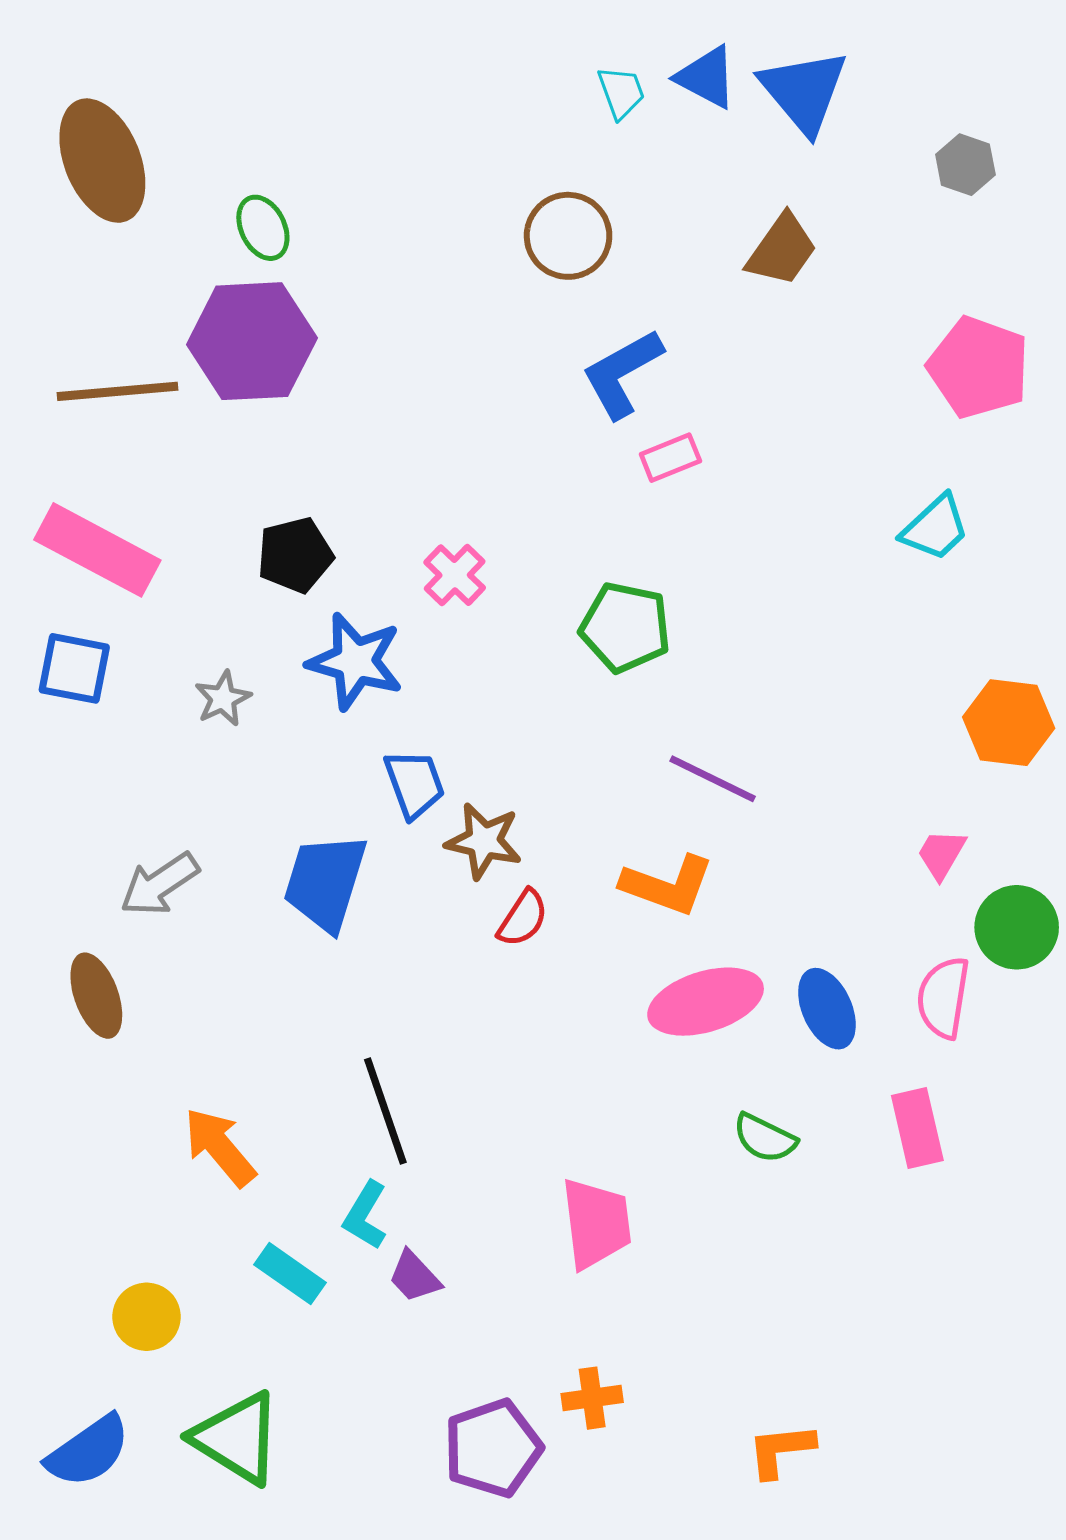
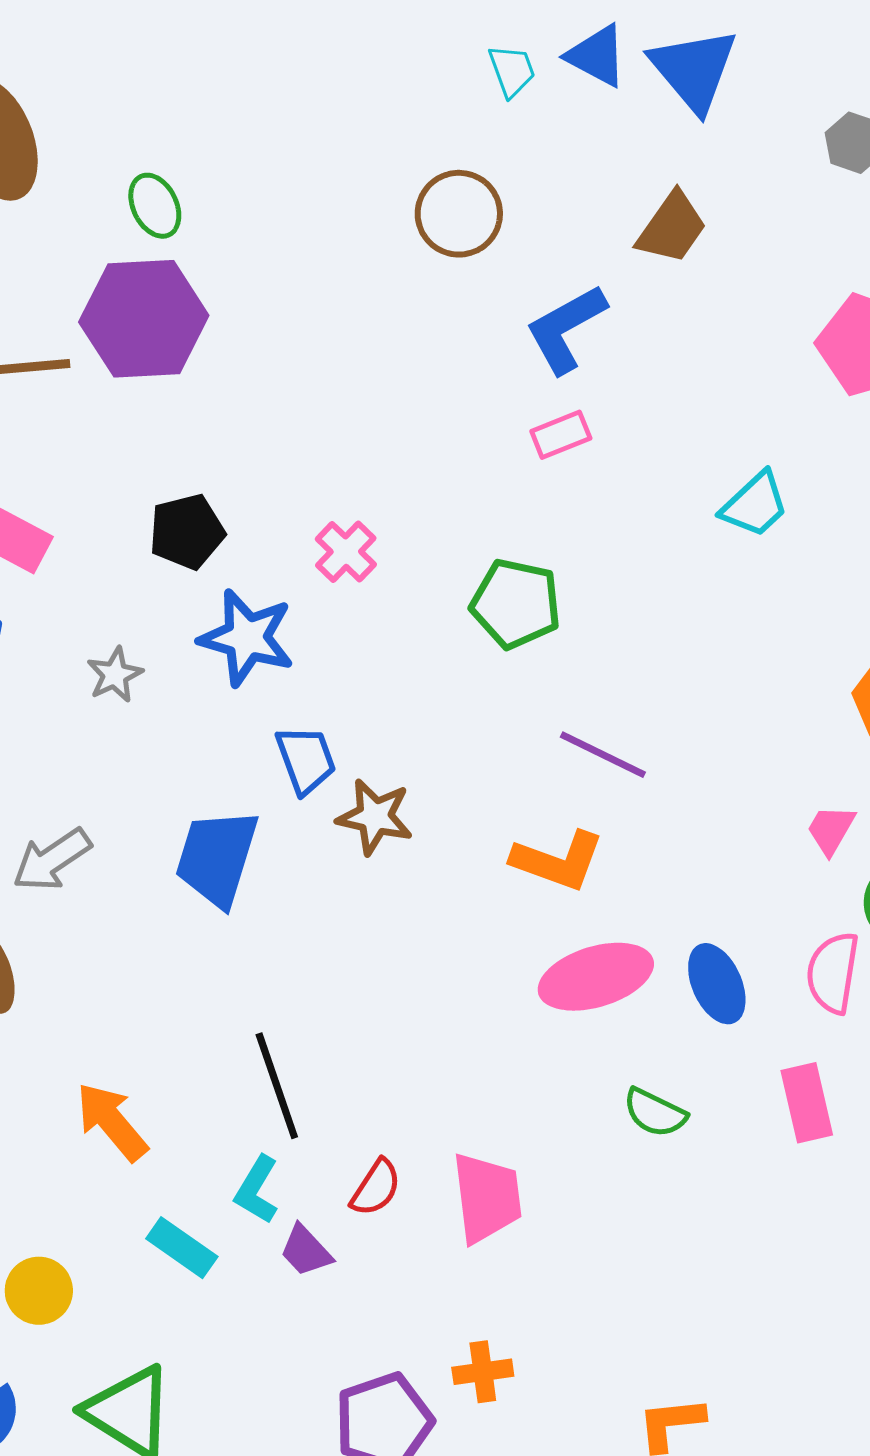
blue L-shape: (622, 373) -> (566, 329), moved
cyan trapezoid: (935, 528) -> (755, 505), moved
red semicircle: (523, 918) -> (376, 1188), moved

